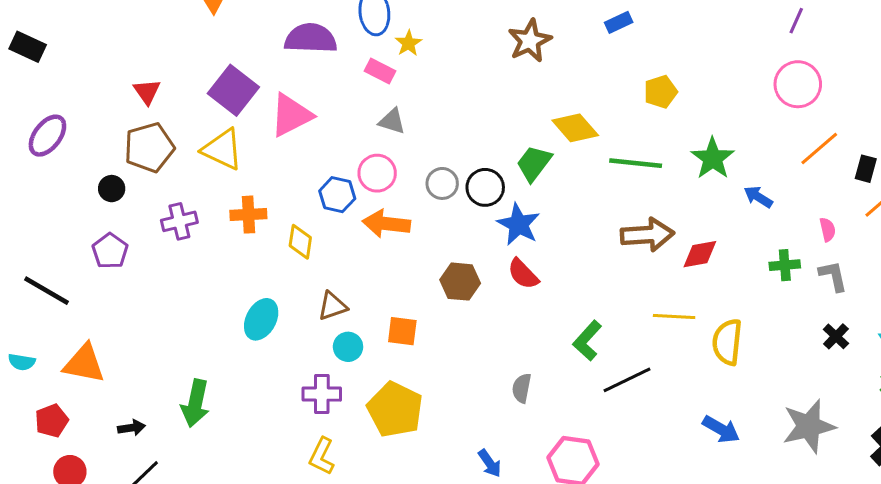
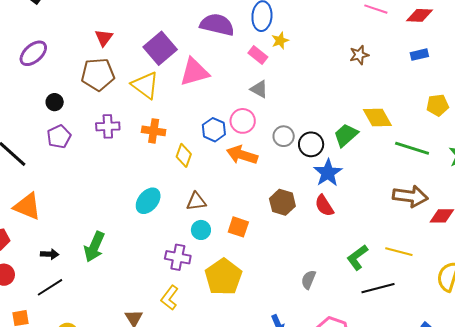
brown star: (530, 41) -> (359, 55), size x0.7
black circle: (112, 189) -> (55, 102), moved
yellow line: (674, 316) -> (399, 252), moved

